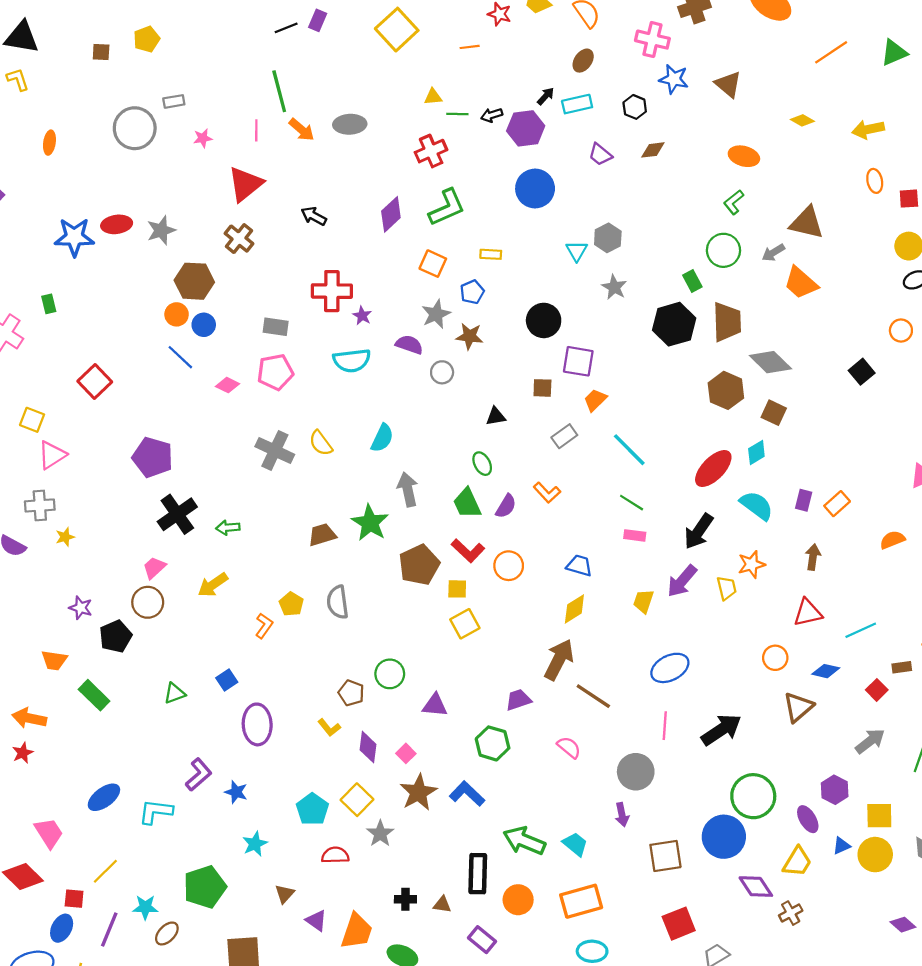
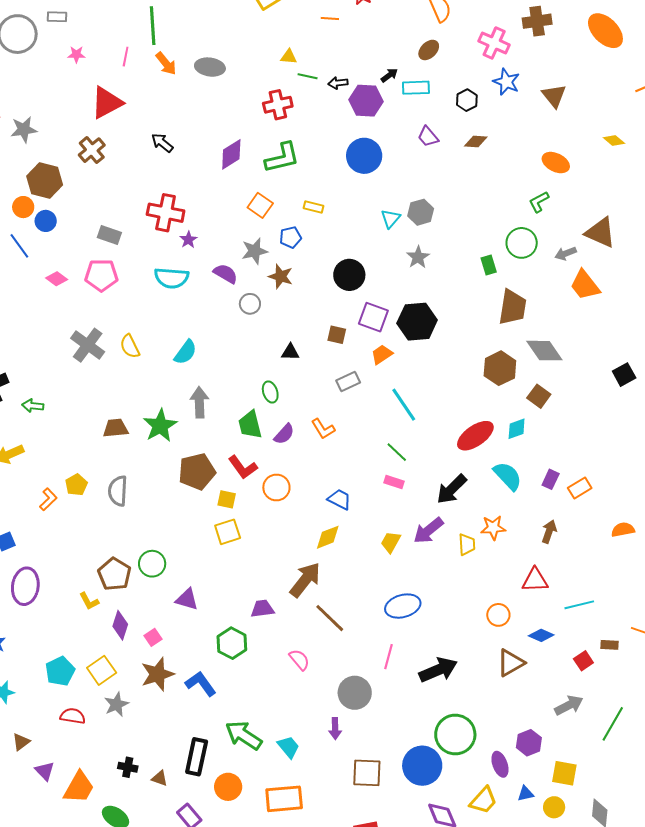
black hexagon: (674, 324) -> (417, 322), moved
brown pentagon: (351, 693) -> (115, 574), size x1.4
yellow circle: (875, 855) -> (554, 807), size x0.7

